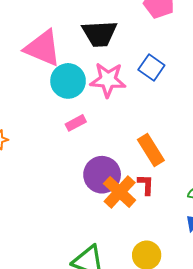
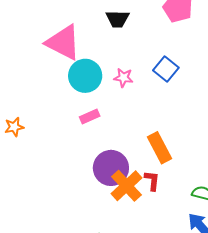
black trapezoid: (100, 34) -> (117, 19), moved, size x0.7
pink star: (108, 80) -> (123, 78), size x0.6

